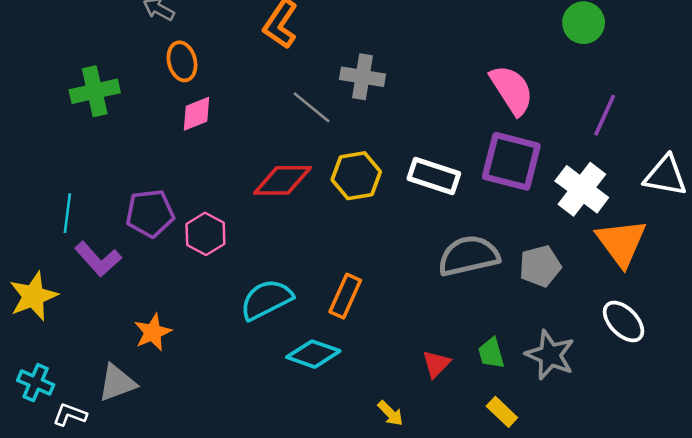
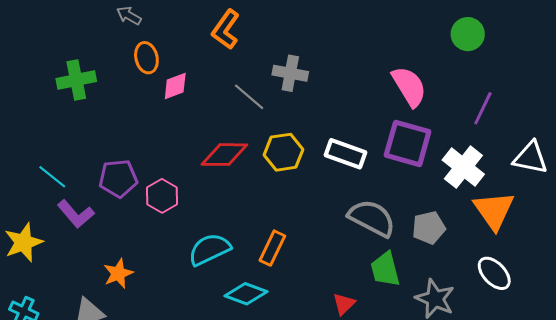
pink diamond: (196, 114) -> (175, 86), moved
cyan line: (67, 213) -> (52, 177), turned -60
gray semicircle: (469, 256) -> (372, 218), turned 39
green trapezoid: (491, 353) -> (385, 269), moved, size x1.4

